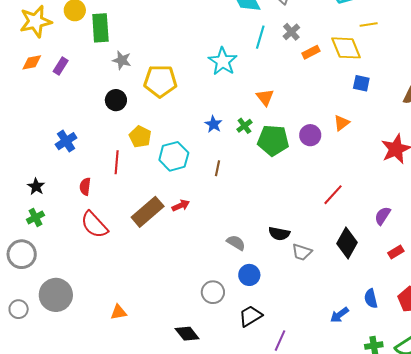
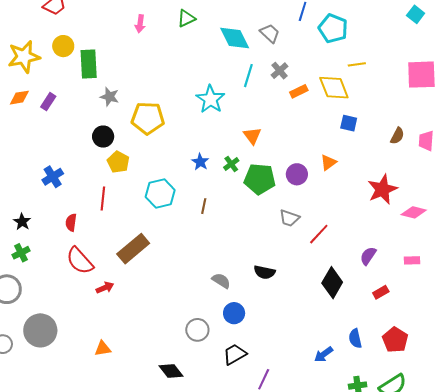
yellow pentagon: (140, 137) -> (118, 162), moved
red arrow: (181, 206) -> (105, 288), moved
gray trapezoid: (302, 252) -> (289, 218), moved

